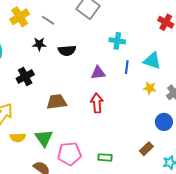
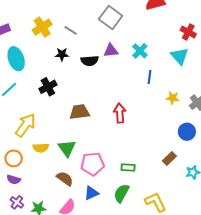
cyan cross: (117, 41) -> (140, 51), turned 35
cyan triangle: (152, 61) -> (180, 56), moved, turned 30
purple triangle: (98, 73) -> (111, 51), moved

